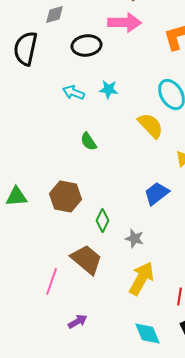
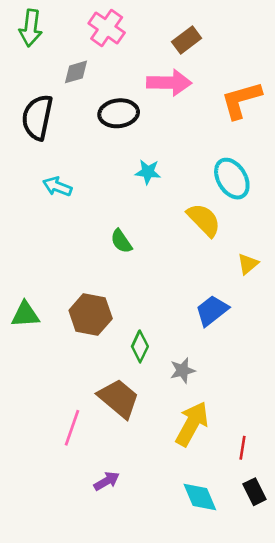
cyan arrow: (74, 92) -> (57, 187), moved
gray star: (135, 238) -> (183, 370), turned -30

